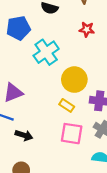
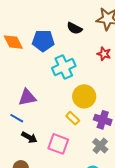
pink square: (72, 134) -> (58, 144), moved

